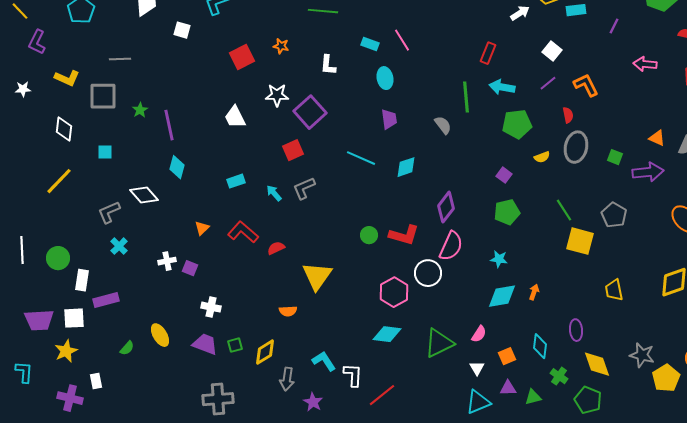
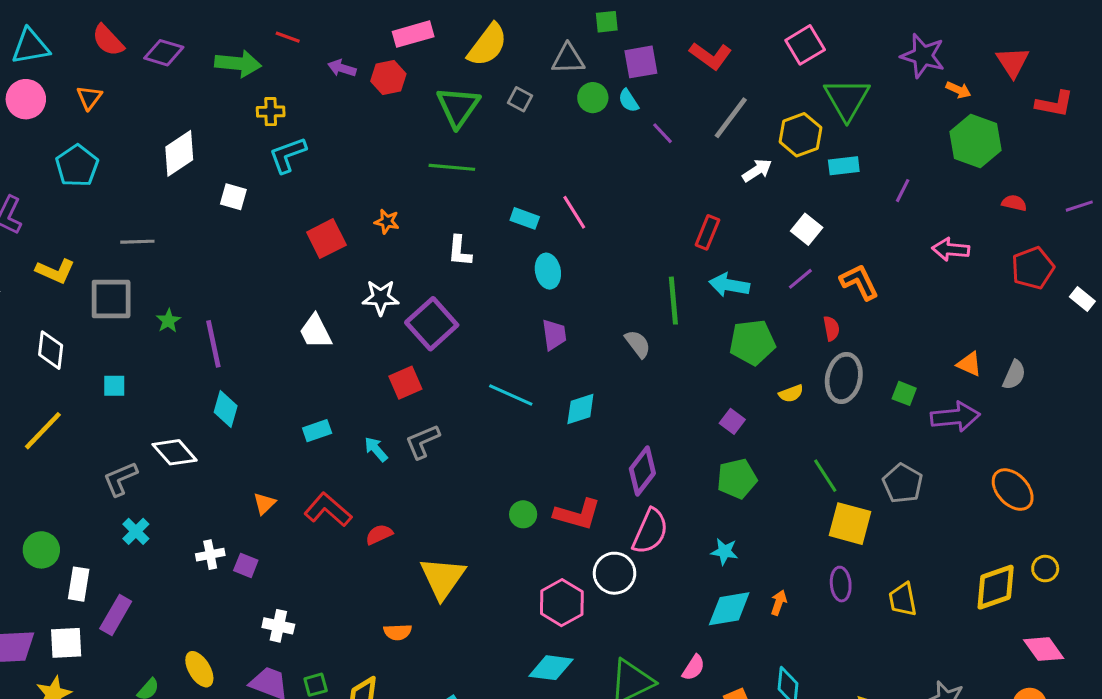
purple rectangle: (106, 300) -> (116, 615), turned -45
purple ellipse: (576, 330) -> (841, 584), moved

